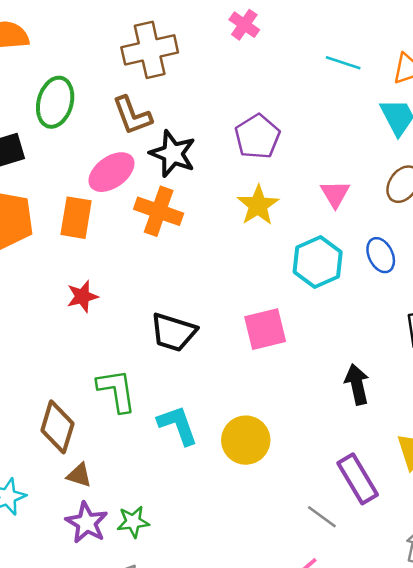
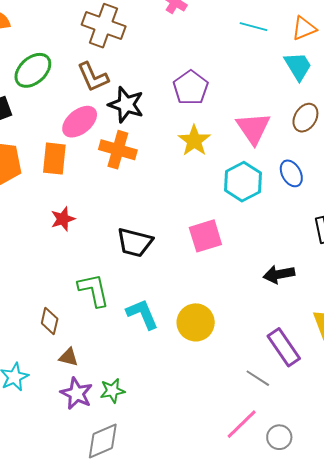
brown cross: (150, 50) -> (104, 26), turned 36
green ellipse: (55, 102) -> (33, 70), turned 36
pink triangle: (335, 194) -> (253, 128), size x1.5
black arrow: (357, 384) -> (279, 274), turned -84
brown diamond: (57, 427) -> (50, 321), size x0.7

